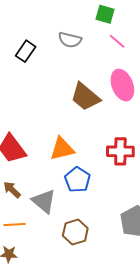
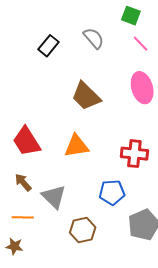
gray semicircle: (70, 40) -> (94, 38), turned -150
brown trapezoid: (85, 97) -> (86, 96), moved
blue pentagon: (77, 180) -> (112, 192), moved, turned 30

